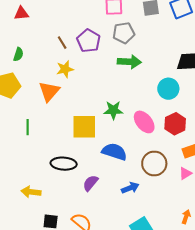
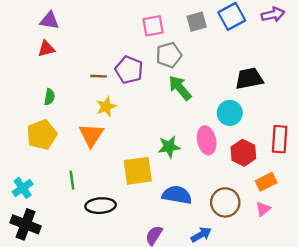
brown line: (62, 43) -> (99, 76), turned -48
green arrow: (129, 62) -> (180, 88), turned -125
pink ellipse: (144, 122) -> (207, 140), moved, turned 35
black ellipse: (64, 164) -> (101, 206), moved

